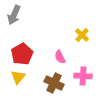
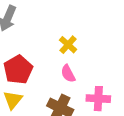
yellow cross: (82, 35) -> (68, 45), moved

